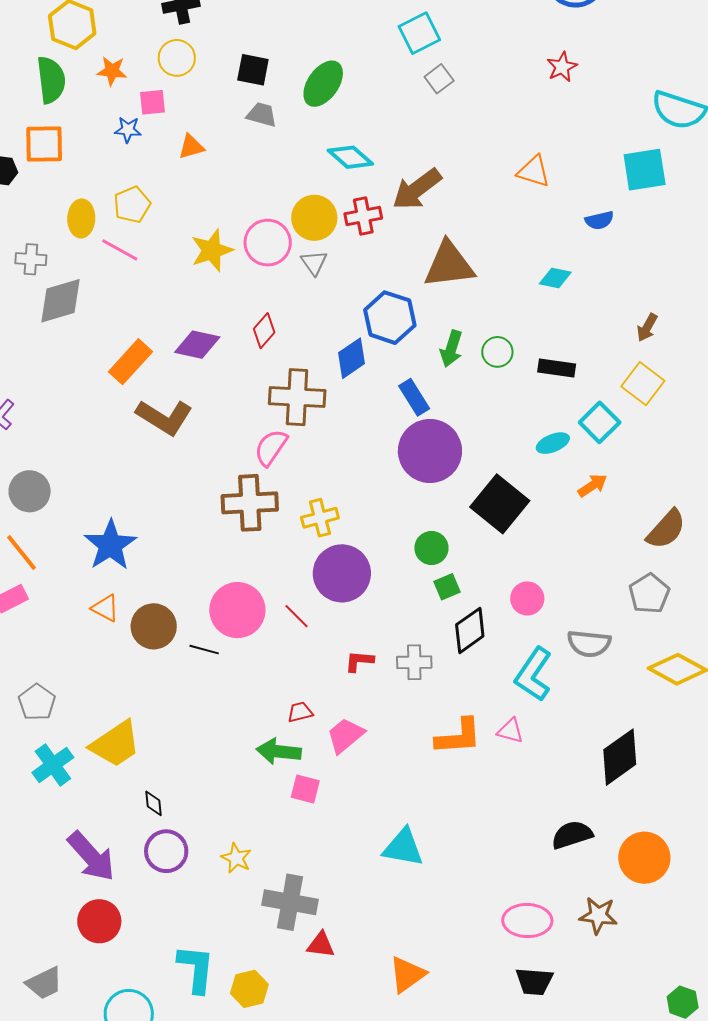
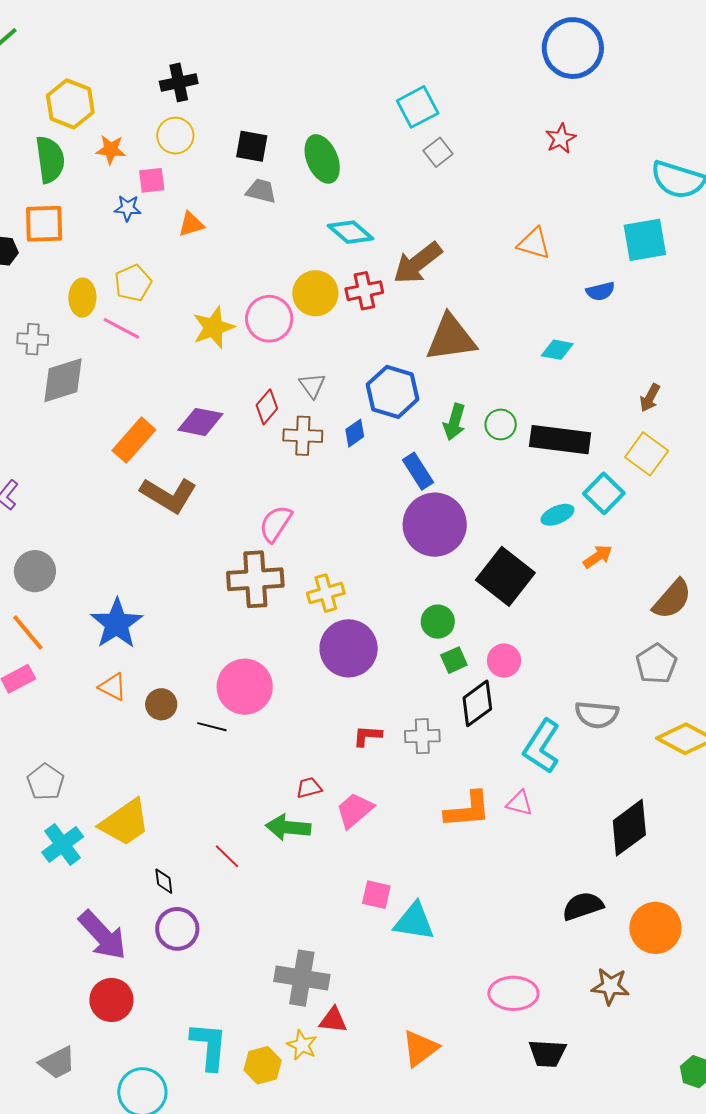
green ellipse: (323, 84) -> (322, 159), turned -57
gray triangle: (314, 263) -> (312, 385), moved
blue diamond: (351, 358) -> (355, 433), size x0.7
black rectangle: (557, 368) -> (560, 440), size x1.6
brown cross: (297, 397) -> (303, 436), moved, size x0.7
pink circle: (527, 598) -> (504, 660), moved
red line: (297, 616) -> (227, 856), moved
brown circle: (154, 626) -> (161, 704), size x0.7
pink square: (305, 789) -> (376, 895), moved
yellow star: (236, 858) -> (302, 1045), moved
pink ellipse: (527, 921) -> (513, 993), moved

